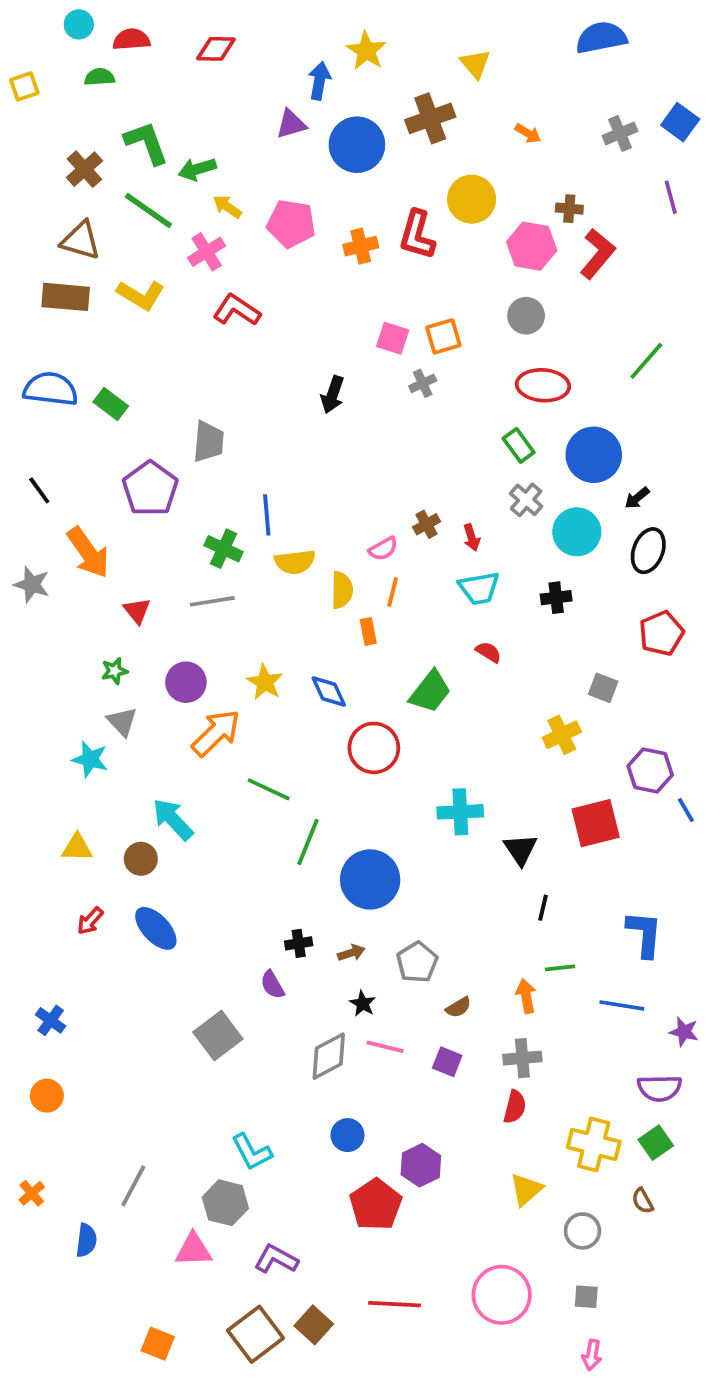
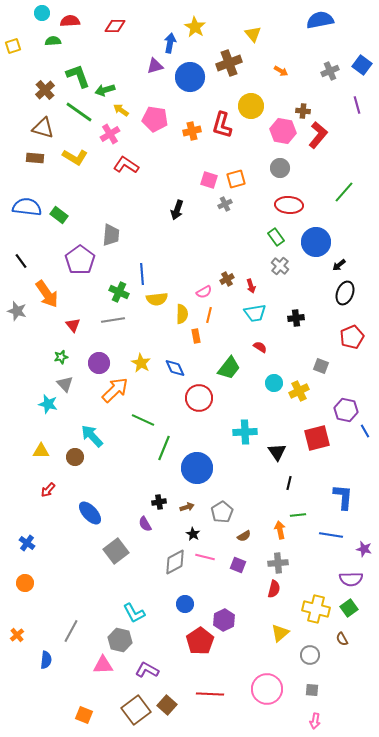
brown rectangle: (66, 297) -> (35, 158), size x0.7
cyan circle: (577, 532) -> (274, 383), moved, size x0.7
blue ellipse: (156, 928) -> (90, 513), moved

